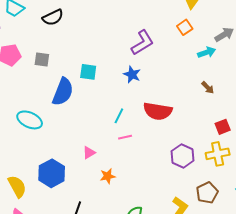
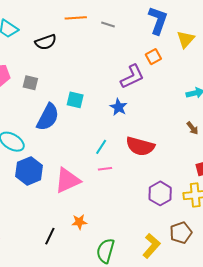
orange square: (185, 27) -> (153, 57), moved
pink triangle: (89, 153) -> (68, 180), size x2.0
blue hexagon: (52, 173) -> (29, 171), moved
orange star: (108, 176) -> (79, 222), moved

